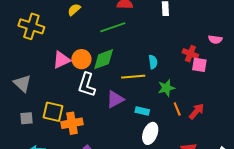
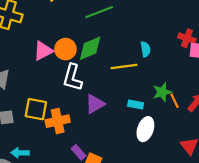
green star: (166, 88) -> (162, 92), moved
purple triangle: (115, 99) -> (95, 104), moved

